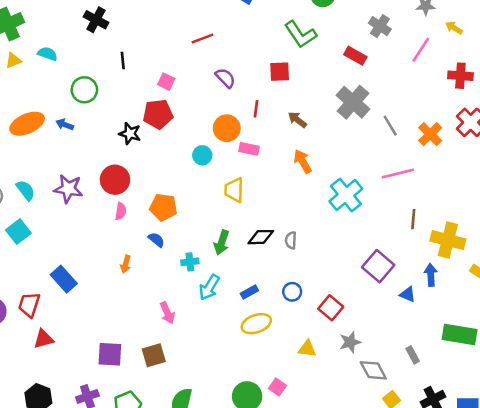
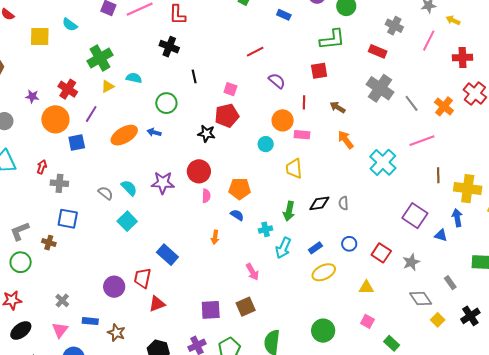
green L-shape: (301, 34) -> (332, 39), turned -56
gray star: (350, 342) -> (411, 262), moved
pink square: (277, 387) -> (367, 321), moved

